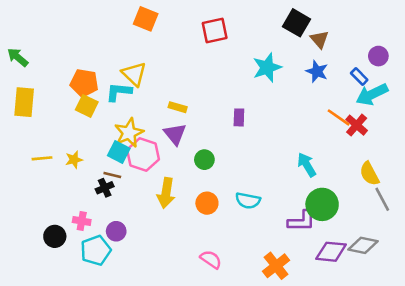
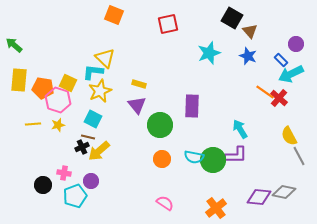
orange pentagon: (84, 83) -> (43, 88), moved
purple rectangle: (239, 117) -> (192, 106), moved, size x1.6
yellow star: (129, 133) -> (100, 91), moved
pink hexagon: (143, 155) -> (58, 100), moved
green circle: (204, 160) -> (160, 125), size x1.6
yellow arrow: (166, 193) -> (99, 151), moved, turned 40
green circle: (322, 204) -> (213, 160), moved
purple L-shape: (302, 221) -> (236, 155), moved

